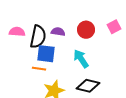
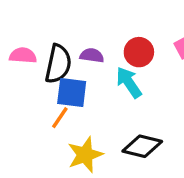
cyan arrow: (81, 59) -> (129, 82), moved
orange line: (39, 69) -> (60, 118), turned -64

